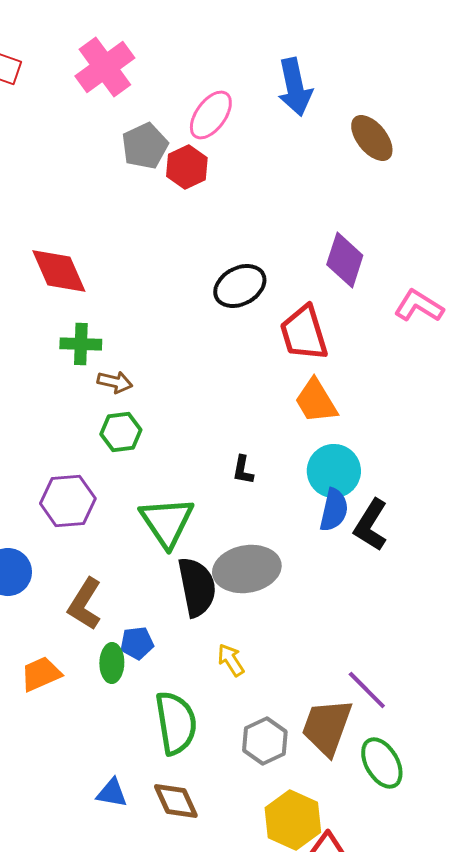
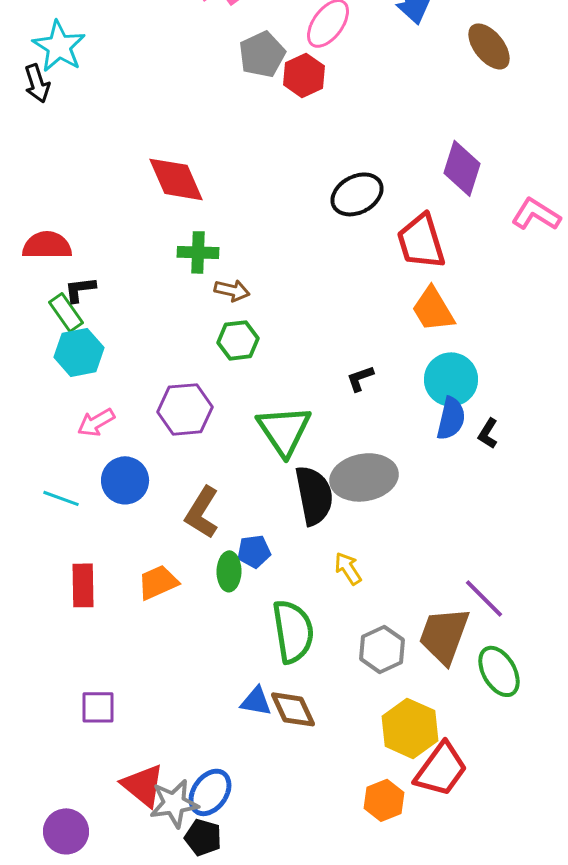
black L-shape: (243, 470) -> (360, 378), turned 60
black L-shape: (371, 525) -> (488, 433), size x0.6
blue triangle: (112, 793) -> (256, 701), moved

